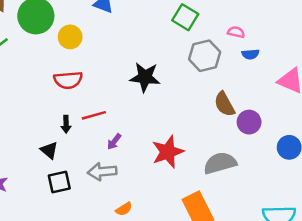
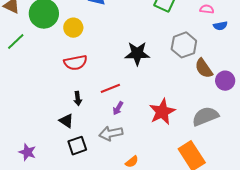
gray hexagon: (205, 56) -> (184, 45), moved
red line: (94, 115) -> (110, 88), moved

